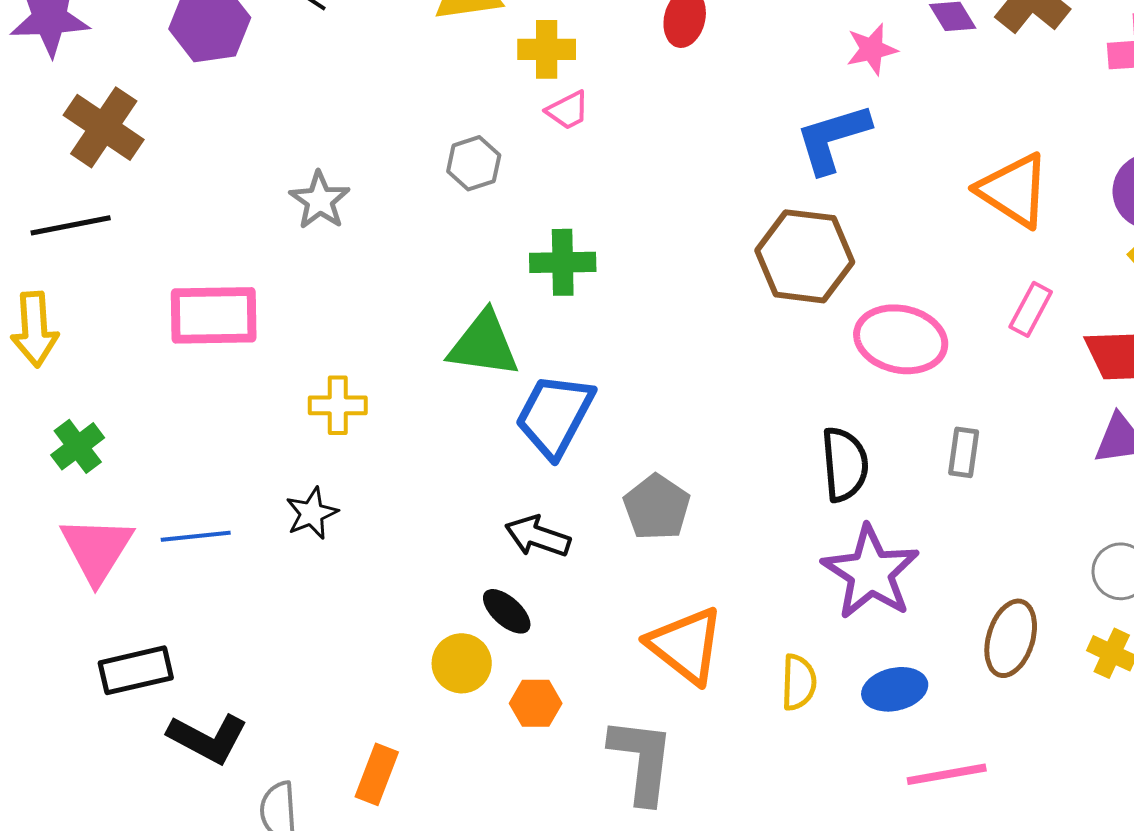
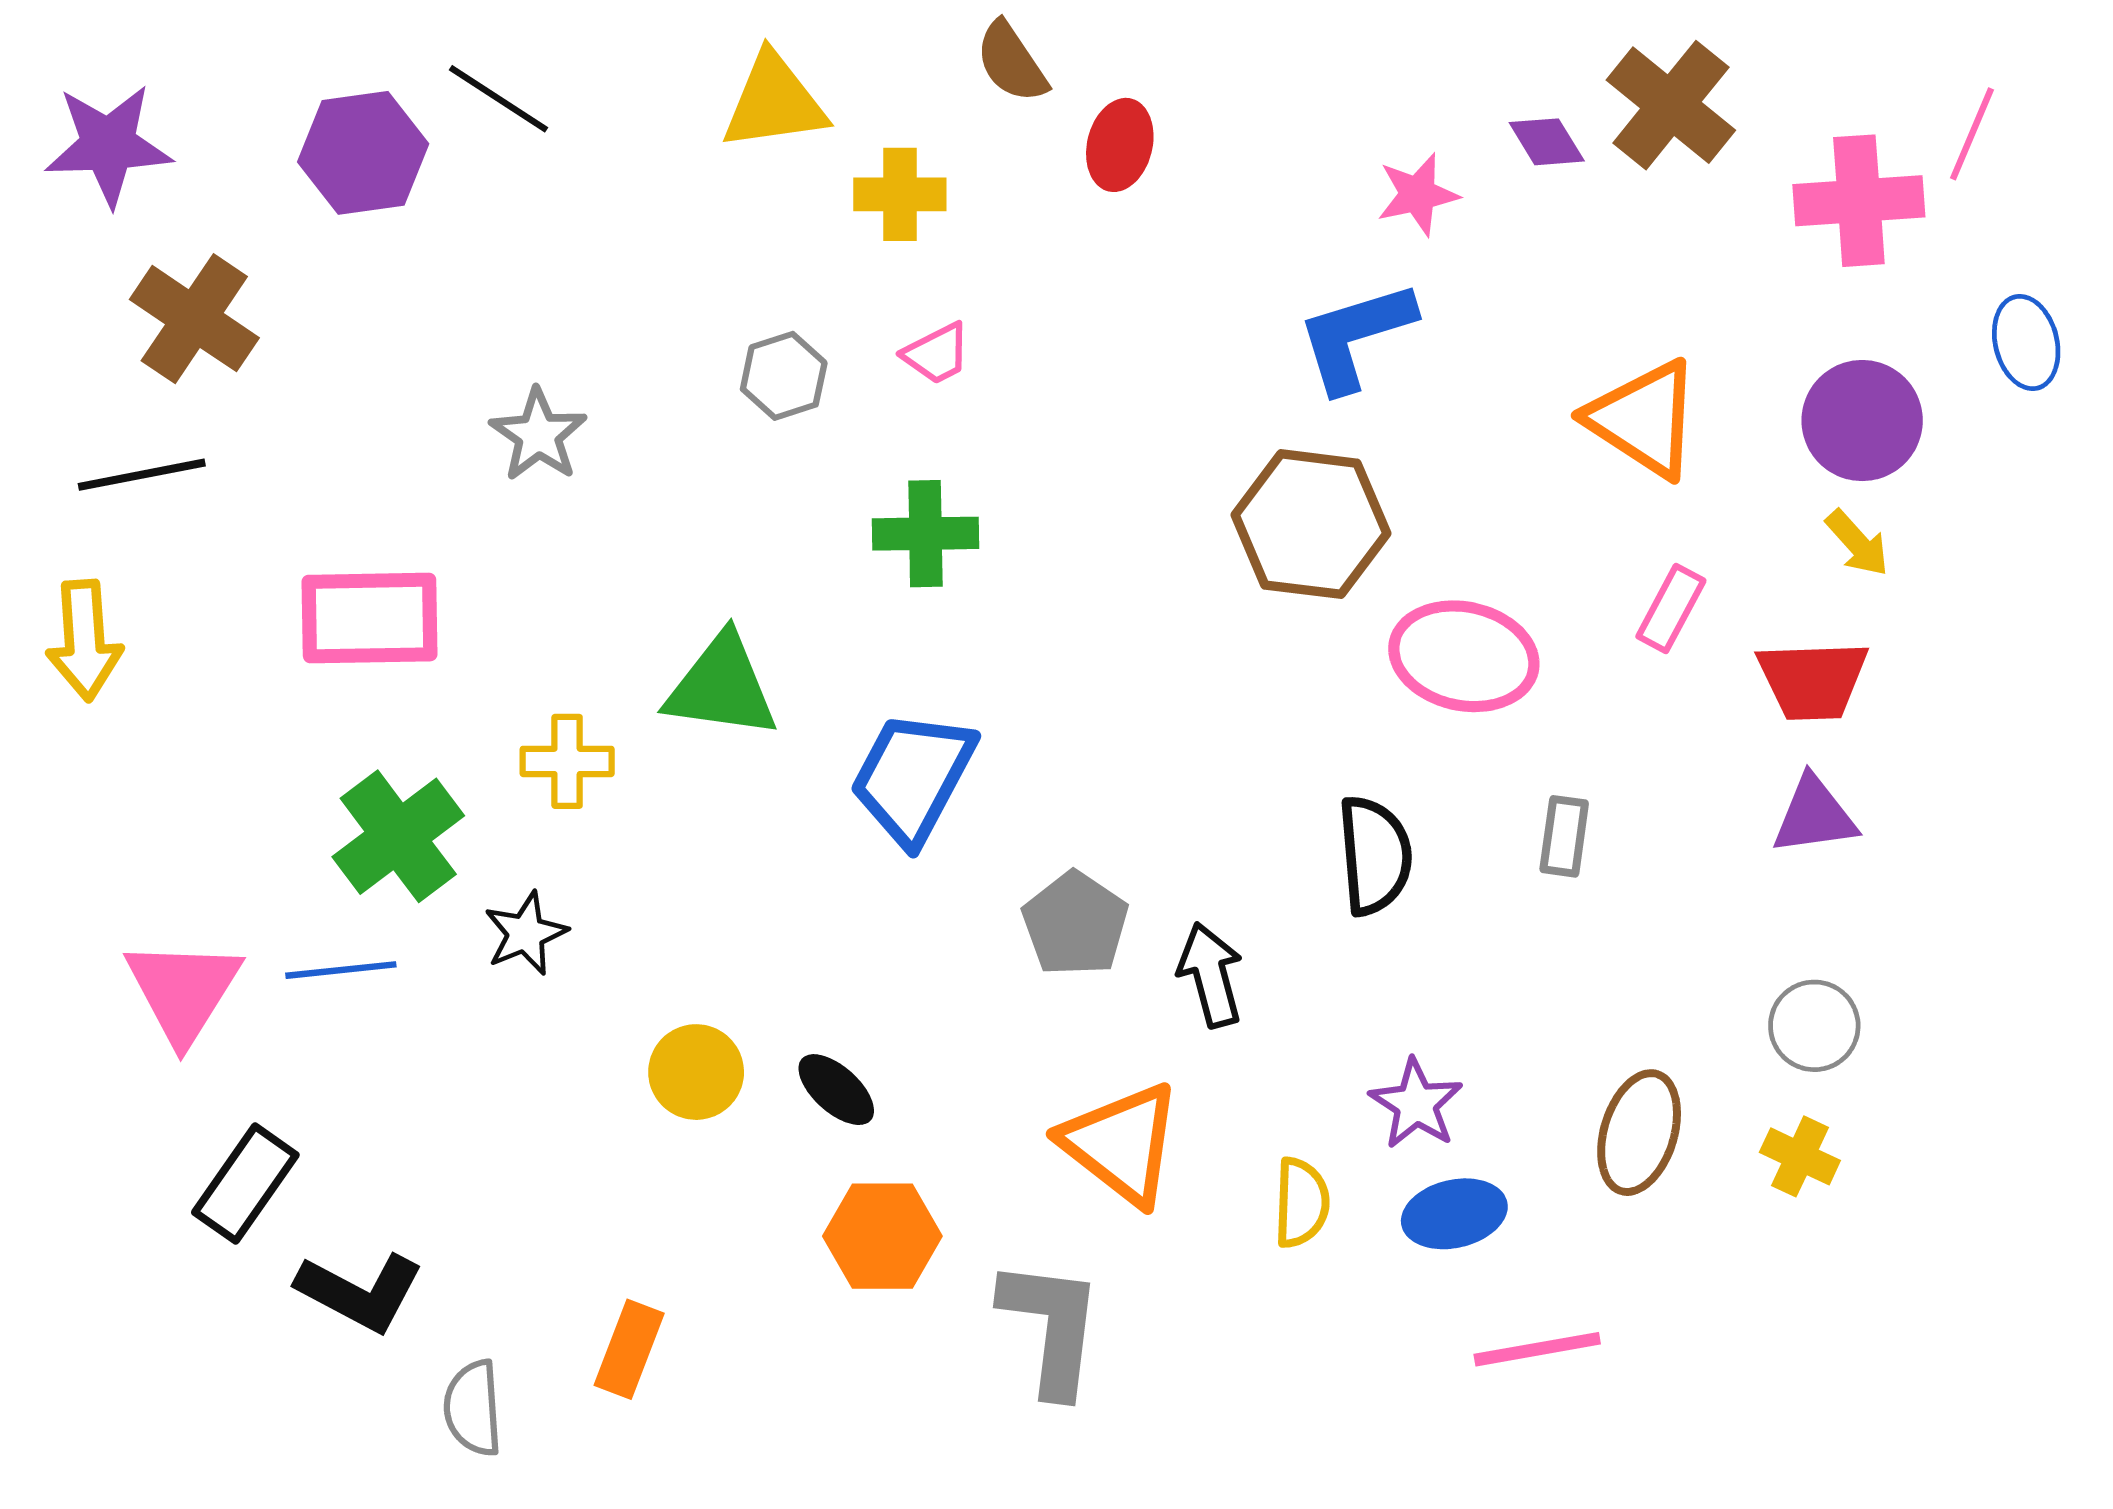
pink trapezoid: (568, 110) -> (937, 354), moved
green triangle: (484, 344) -> (722, 687), moved
green cross: (78, 446) -> (398, 836), moved, size x1.5
black arrow: (538, 536) -> (1211, 975), moved, turned 56
purple star: (871, 572) -> (1416, 1104), moved, size x0.6
yellow circle: (462, 663) -> (696, 1072), moved
black rectangle: (136, 670) -> (245, 1184), turned -42
orange hexagon: (536, 703) -> (882, 1236), size x1.4

